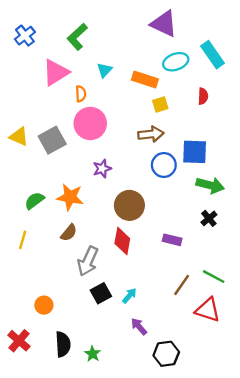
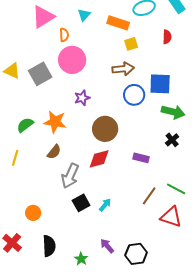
red diamond: (122, 241) -> (99, 159), turned 65
purple arrow: (139, 326) -> (107, 246), moved
green star: (93, 354) -> (81, 259), moved

